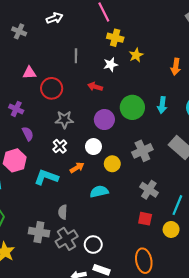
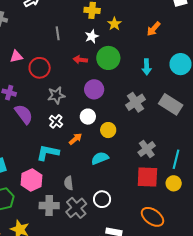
orange arrow: (176, 67) -> (154, 29), turned 42
green circle: (132, 107) -> (108, 58), moved
purple semicircle: (28, 134) -> (24, 114), size x1.5
gray cross: (142, 151) -> (135, 102), moved
pink hexagon: (15, 160) -> (31, 180), moved
gray cross: (149, 190) -> (147, 149), turned 30
red square: (145, 219) -> (147, 177), size x1.6
white circle: (93, 245) -> (102, 199), moved
orange ellipse: (144, 261) -> (152, 217), turned -35

